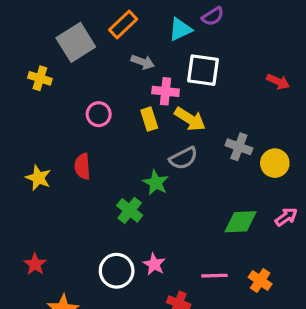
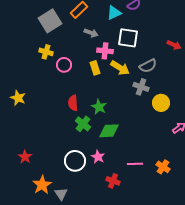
yellow cross: (40, 78) -> (46, 52), moved
gray cross: (239, 147) -> (141, 87), moved
gray semicircle: (183, 158) -> (148, 66), moved
yellow circle: (275, 163) -> (161, 103), moved
red semicircle: (82, 166) -> (73, 103), moved
yellow star: (38, 178) -> (18, 98), moved
green diamond: (241, 222) -> (109, 131), moved

